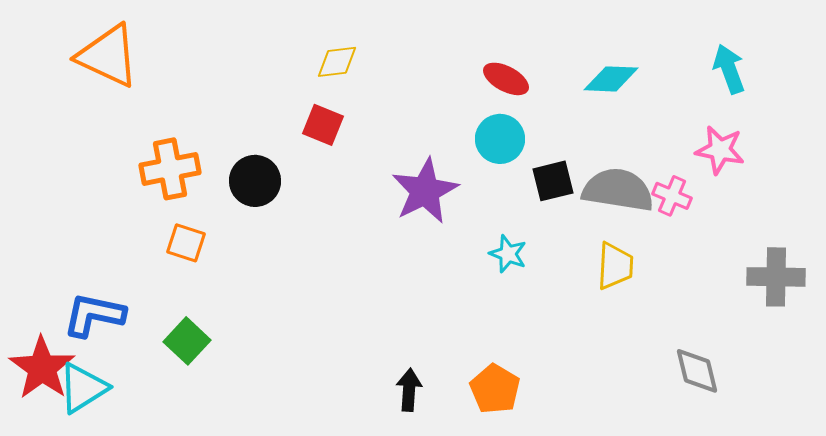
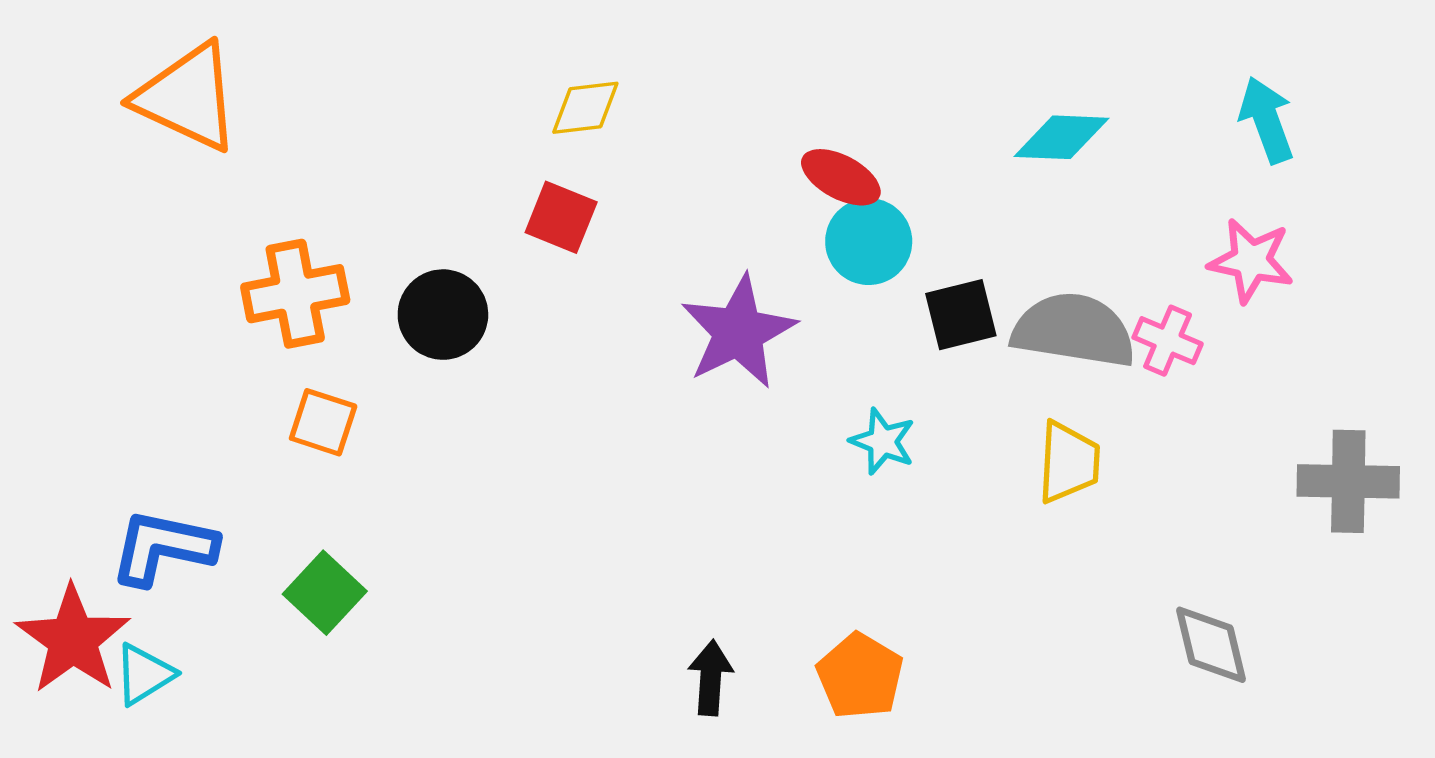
red ellipse: (506, 79) -> (841, 177), moved
cyan triangle: (83, 388) -> (144, 674), size x0.7

